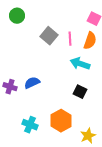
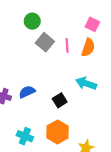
green circle: (17, 16) -> (32, 21), moved
cyan arrow: (80, 64) -> (86, 83), moved
black square: (80, 92) -> (60, 100), moved, turned 32

